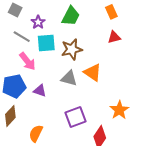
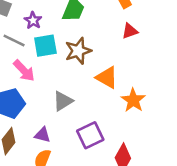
gray triangle: (69, 78) -> (63, 101), moved, turned -42
purple triangle: (40, 91) -> (42, 135), moved
orange star: (119, 110) -> (133, 100), moved

